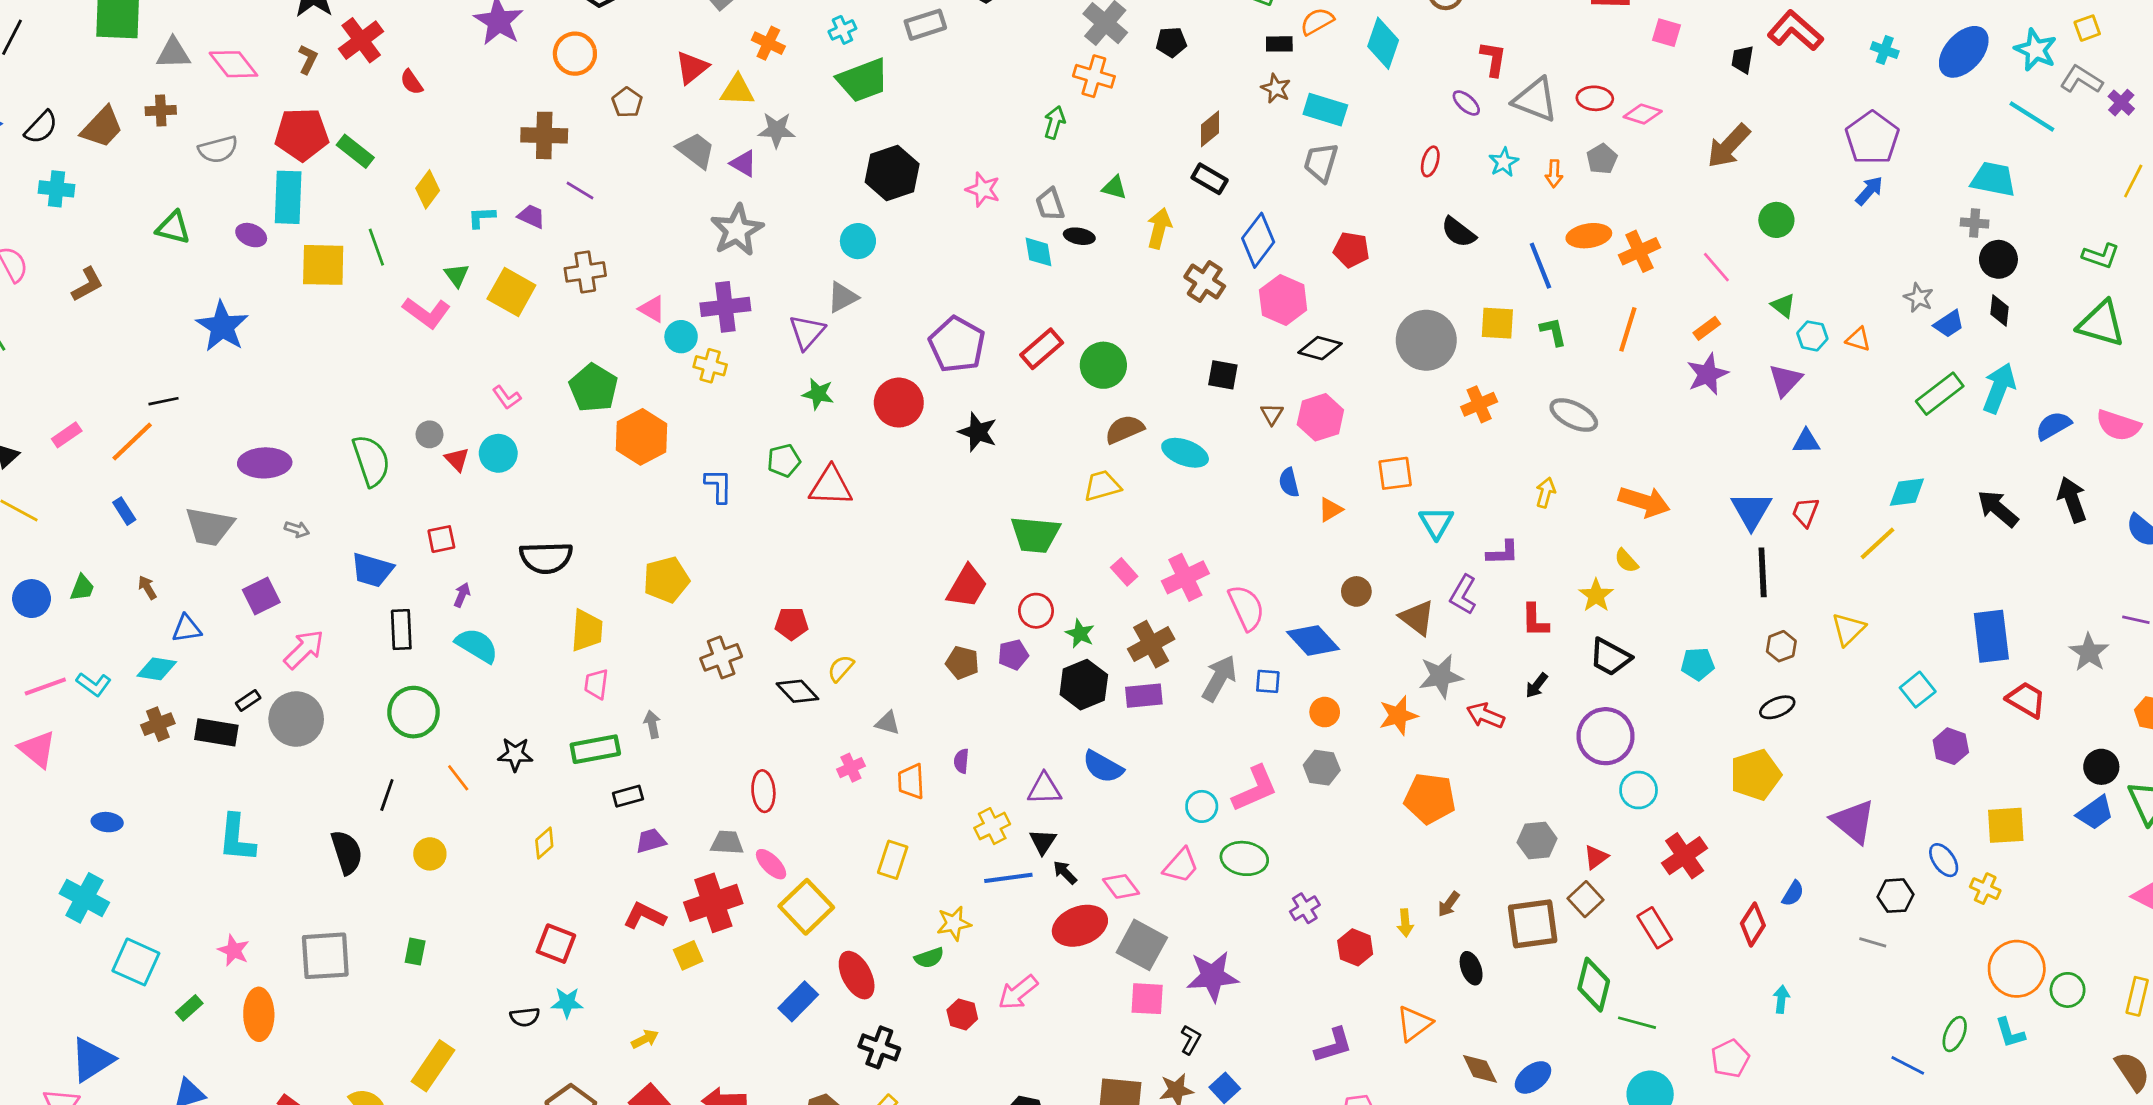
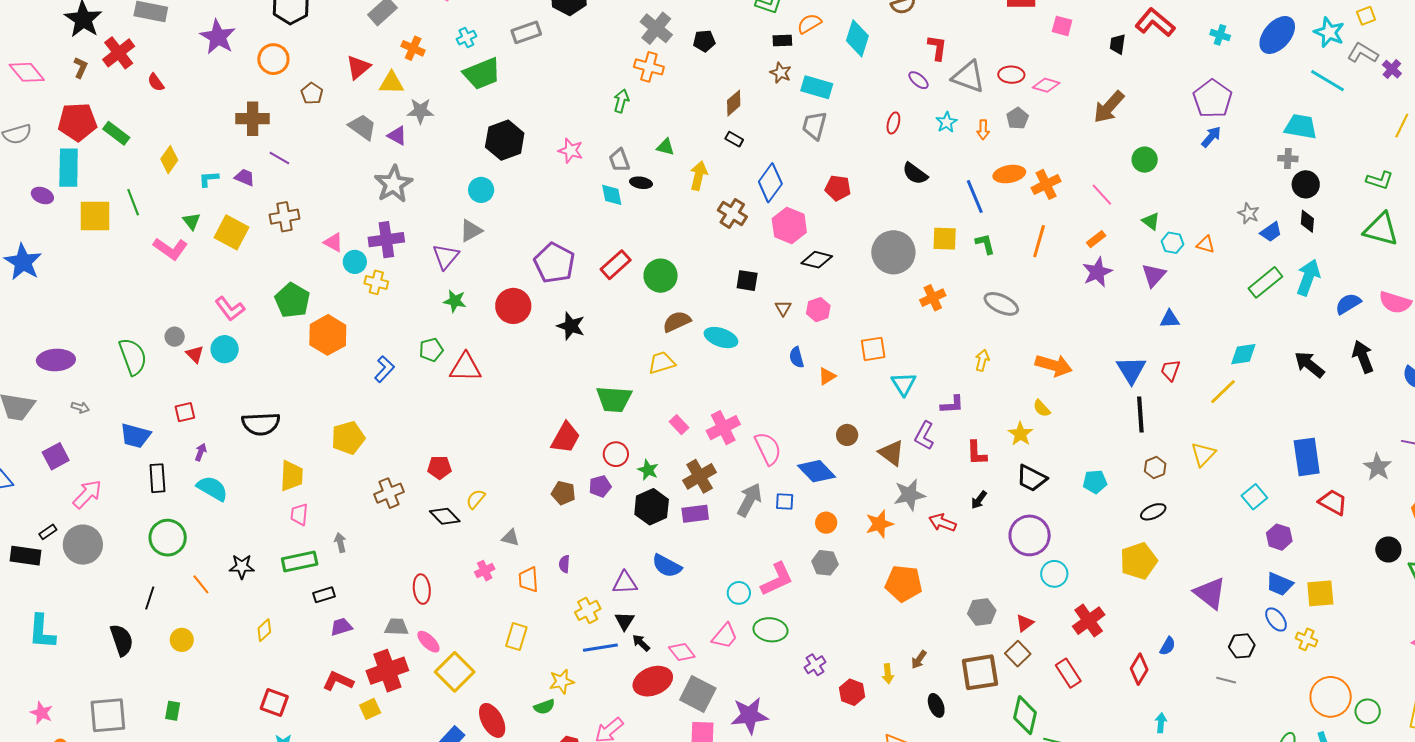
black rectangle: (1210, 179) -> (734, 139), size x0.7
pink L-shape: (507, 398) -> (230, 309), size x1.4
pink hexagon: (1320, 417) -> (818, 310), size x0.7
blue L-shape: (719, 486) -> (384, 369), turned 44
blue trapezoid: (2095, 813) -> (1280, 584), moved, turned 60

